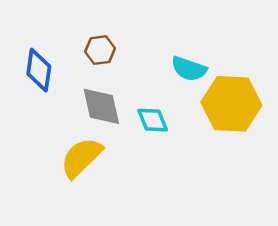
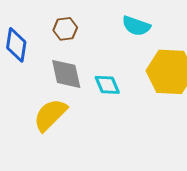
cyan semicircle: (189, 69) -> (136, 26), moved

